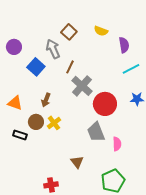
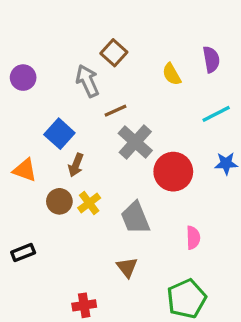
yellow semicircle: (101, 31) -> (172, 74), moved, turned 40
purple semicircle: (124, 45) -> (211, 59), moved
blue square: (36, 67) -> (59, 134), moved
brown line: (70, 67) -> (116, 111), turned 40
gray trapezoid: (96, 132) -> (135, 218), moved
black rectangle: (20, 135) -> (23, 252), moved, turned -40

